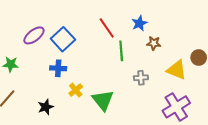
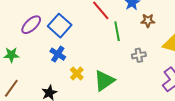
blue cross: (58, 68) -> (58, 54), turned 35
green triangle: (103, 100) -> (104, 81), turned 40

